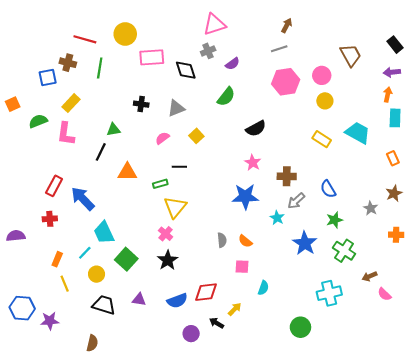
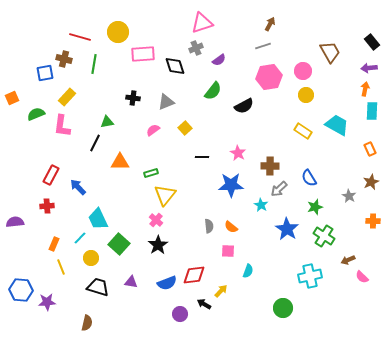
black semicircle: (256, 129) -> (244, 106), moved
black line: (179, 167) -> (202, 157), moved
blue arrow: (83, 199) -> (78, 187), size x0.7

